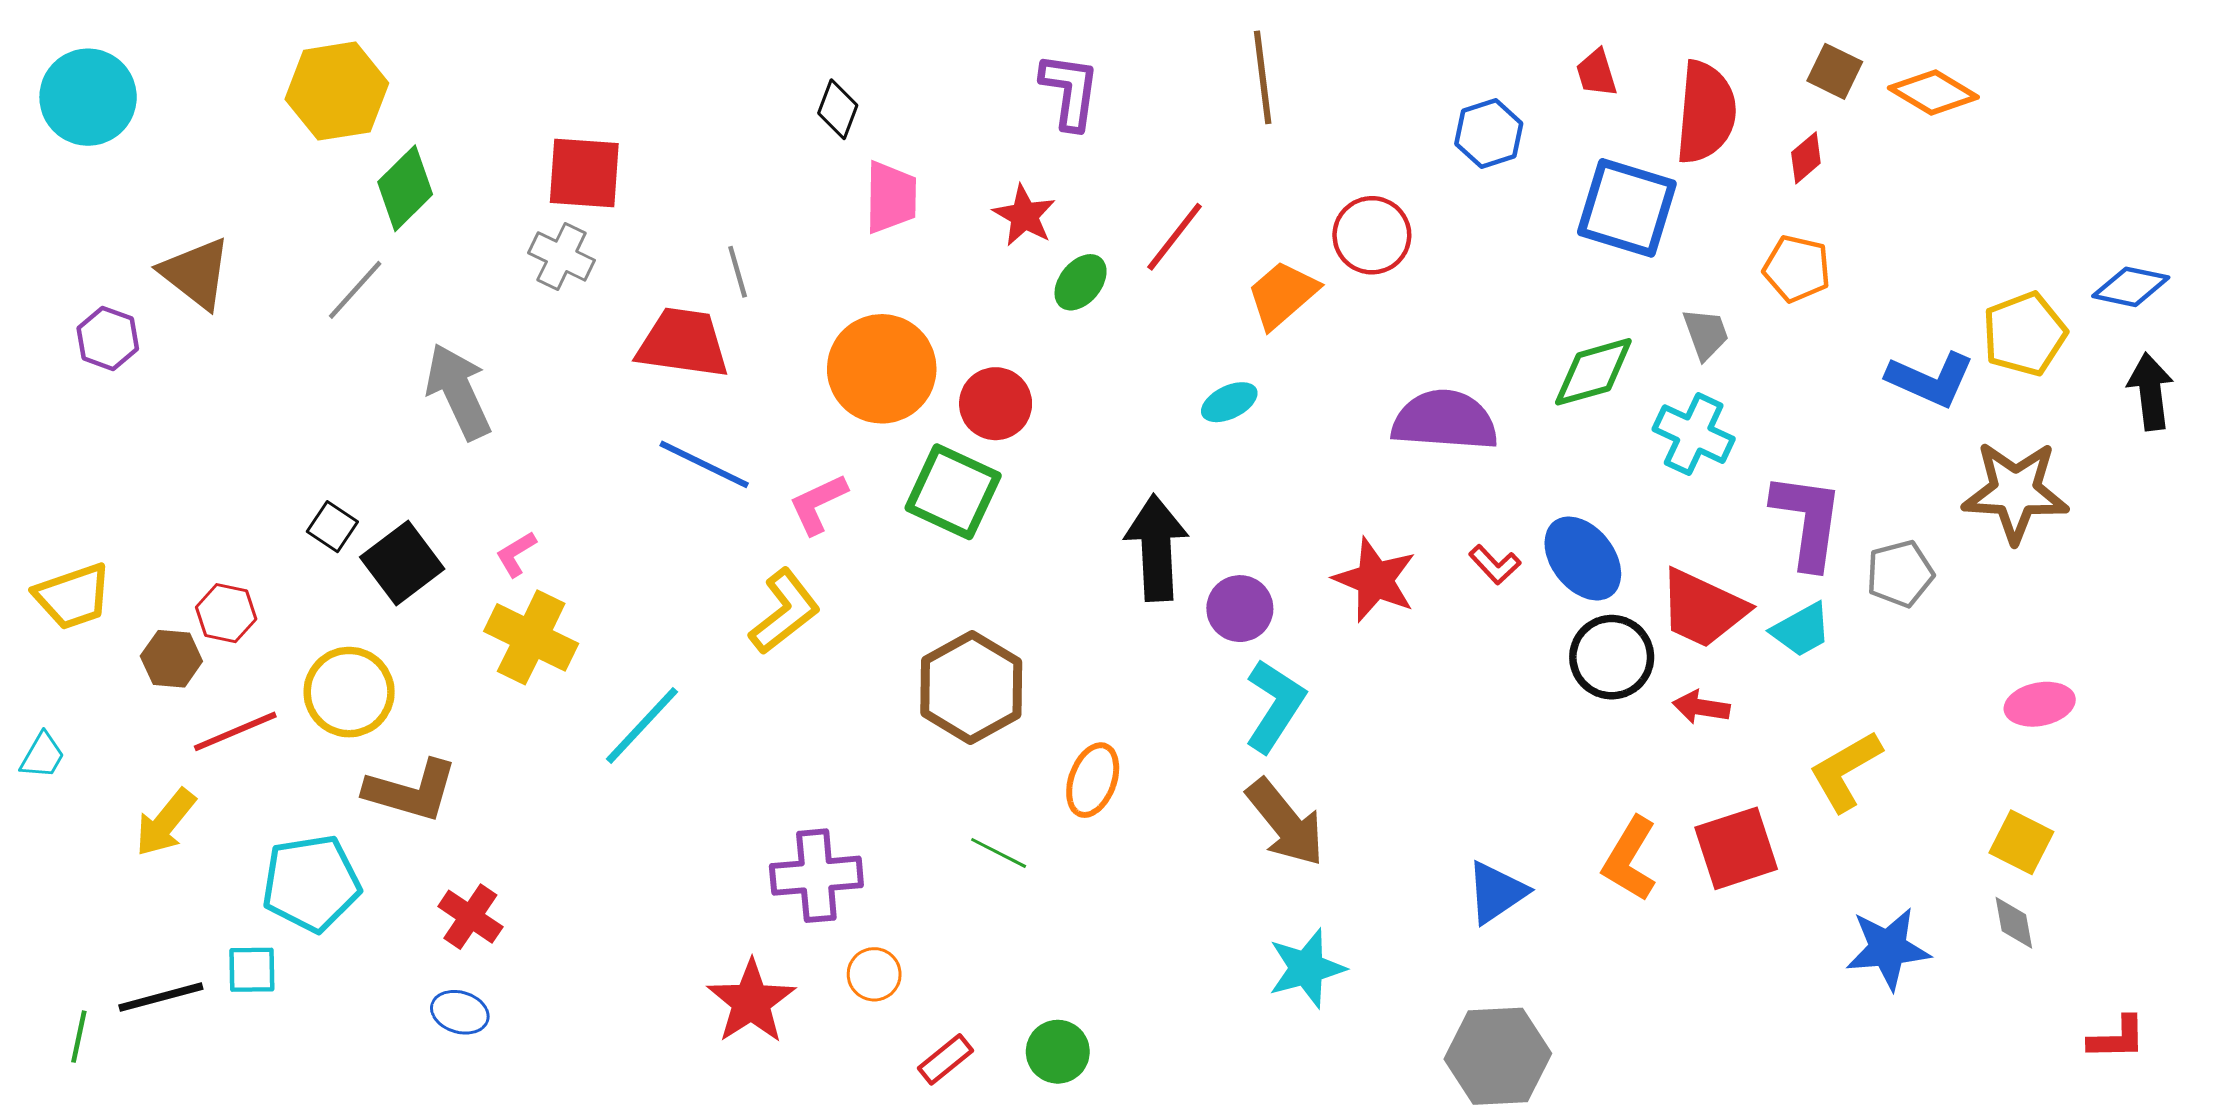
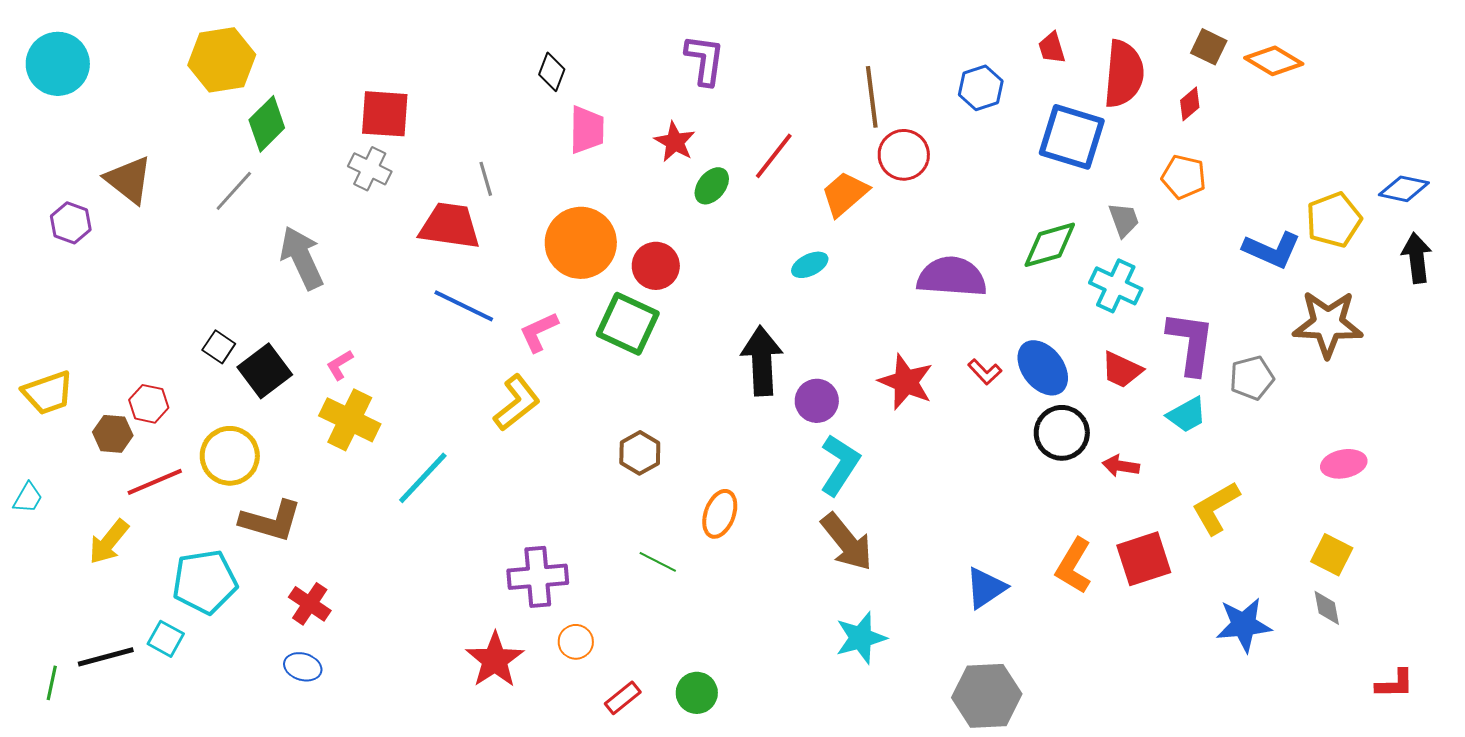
brown line: (1263, 77) -> (872, 97), moved
red trapezoid: (1703, 609) -> (1122, 370), moved, size x0.7
brown hexagon: (971, 687) -> (640, 453), size x0.6
cyan square: (252, 970) -> (166, 639), turned 30

